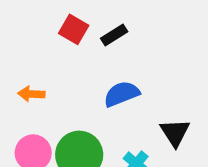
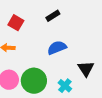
red square: (74, 29) -> (16, 23), moved

